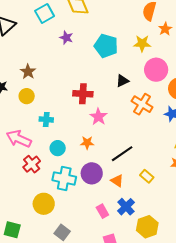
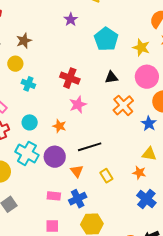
cyan cross: (46, 119) -> (28, 84), moved
pink rectangle: (102, 211) -> (54, 196), turned -72

